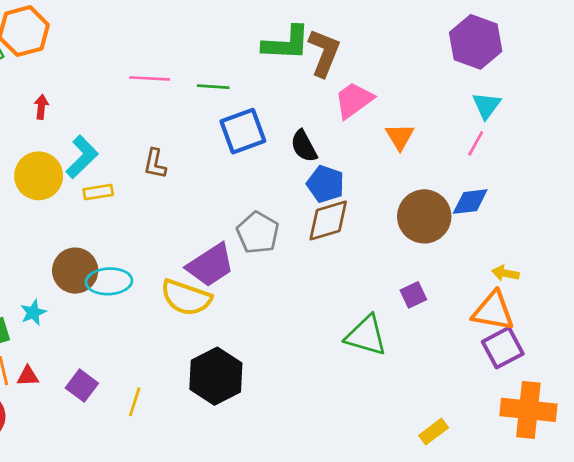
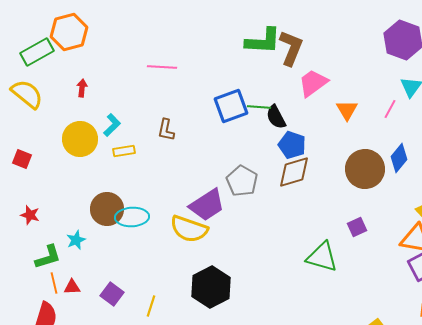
green line: (213, 87) -> (259, 107), moved
pink line: (476, 143) -> (390, 109), moved
cyan L-shape: (82, 157) -> (112, 125), size x0.7
blue diamond: (470, 202) -> (399, 158), turned -44

